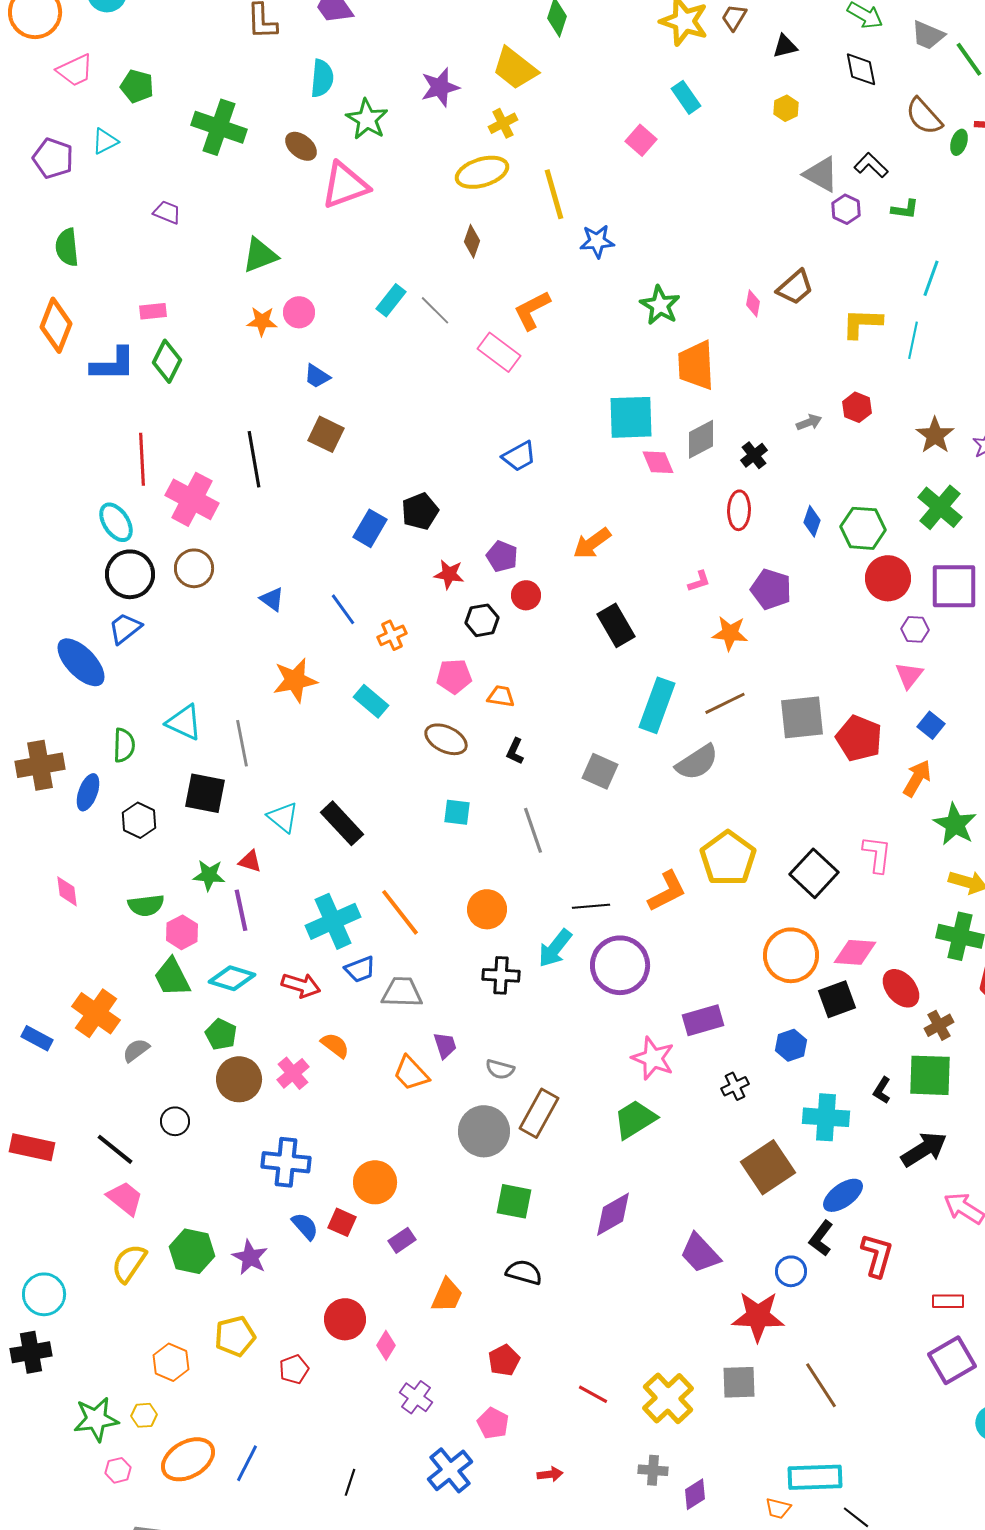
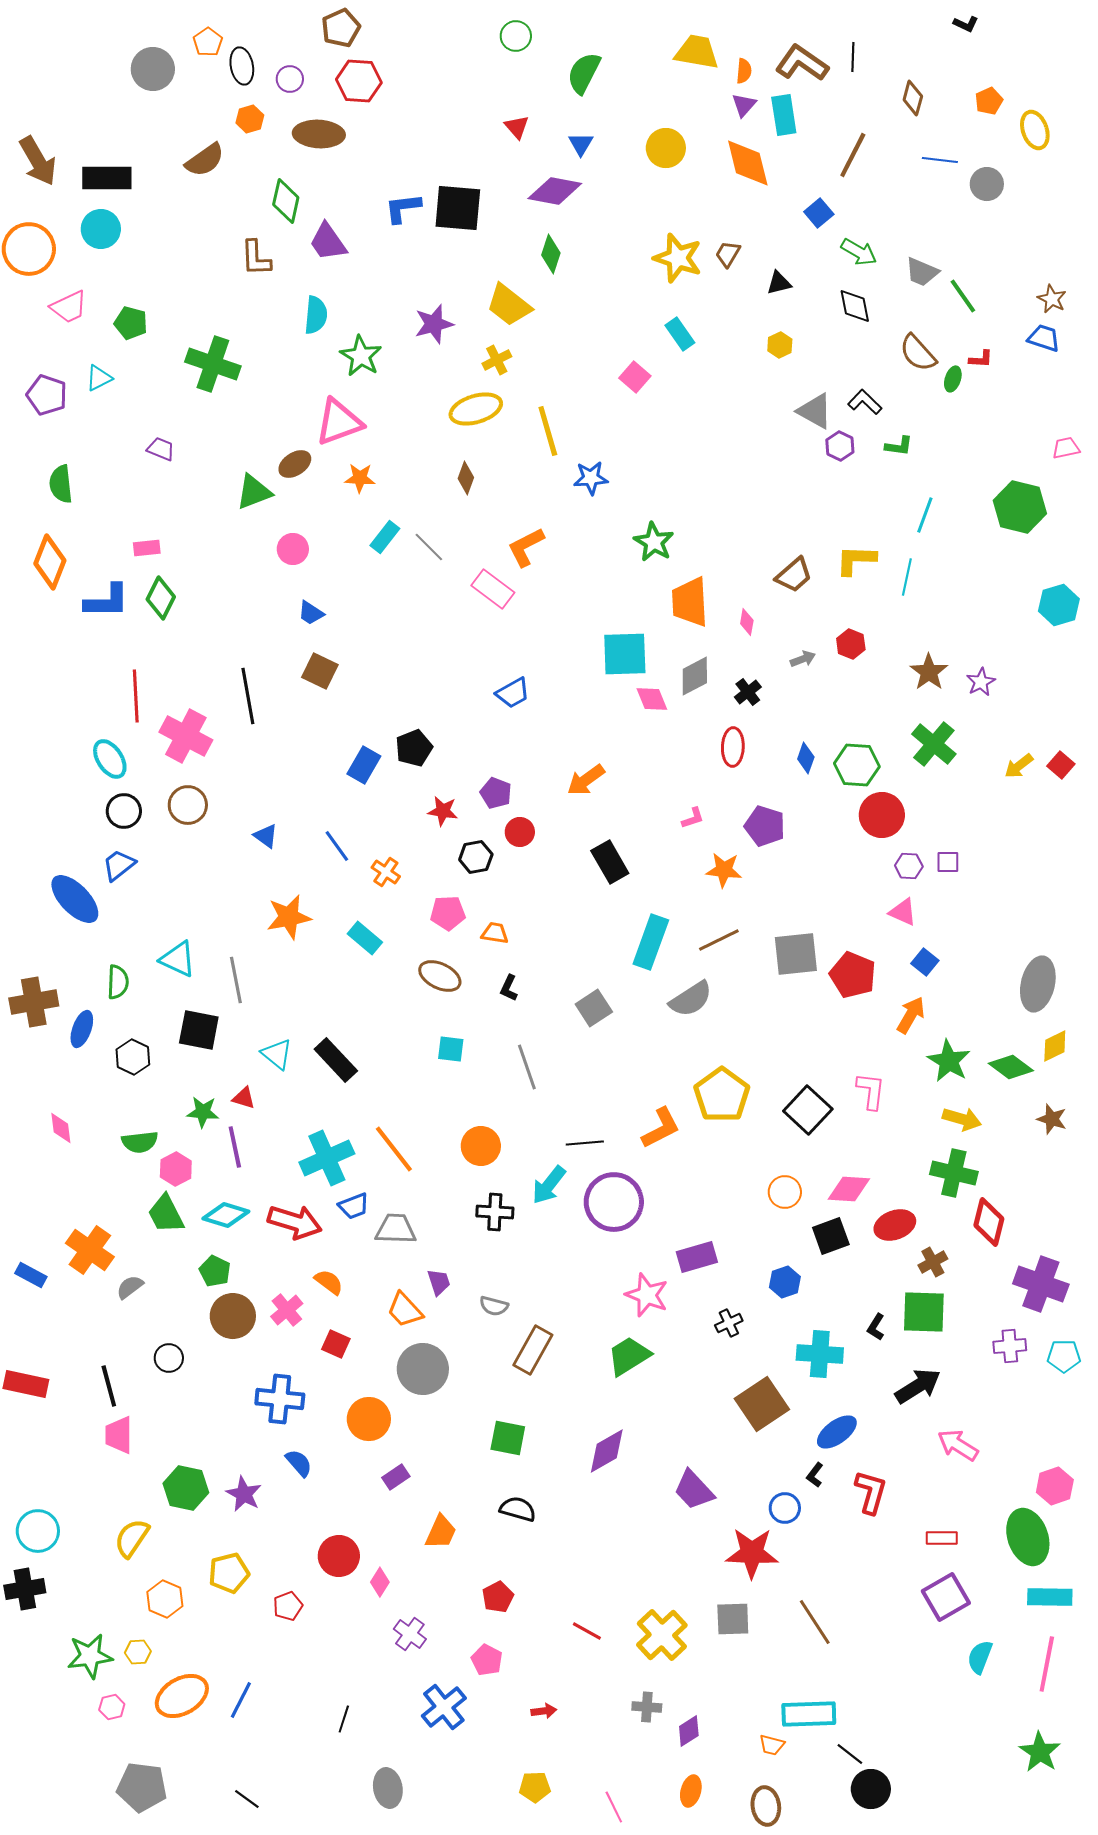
brown ellipse: (301, 146) -> (295, 464), moved, turned -72
brown trapezoid: (795, 287) -> (794, 575), moved
pink diamond: (753, 303) -> (747, 622), moved
orange star: (262, 321) -> (360, 478), moved
black circle: (130, 574) -> (124, 811), size x0.7
purple square: (954, 586) -> (948, 862), moved, size x0.5
orange cross: (392, 635) -> (386, 872), turned -32
pink triangle: (909, 675) -> (903, 912), turned -44
gray square: (600, 771) -> (594, 1008), turned 33
orange circle: (791, 955) -> (785, 1192), size x0.6
red arrow: (301, 985) -> (295, 1222), size x1.4
red ellipse: (901, 988) -> (895, 1225), turned -69
gray circle: (484, 1131) -> (423, 1369), moved
black line: (115, 1149) -> (109, 1386), turned 36
pink trapezoid: (125, 1198) -> (119, 1435), turned -129
red square: (342, 1222) -> (336, 1344), moved
black L-shape: (821, 1238) -> (815, 1475), size x0.7
yellow semicircle: (129, 1263) -> (132, 1538), moved

